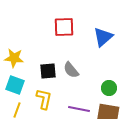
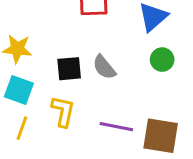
green circle: (109, 88) -> (162, 60), moved

